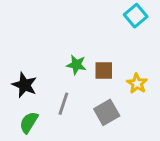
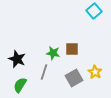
green star: (76, 65) -> (53, 53), moved
yellow star: (137, 83) -> (95, 72), moved

